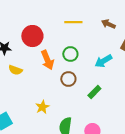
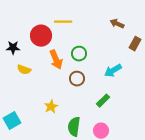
yellow line: (73, 22) -> (63, 22), moved
cyan arrow: (103, 61) -> (113, 71), moved
green rectangle: (94, 92) -> (103, 101), moved

